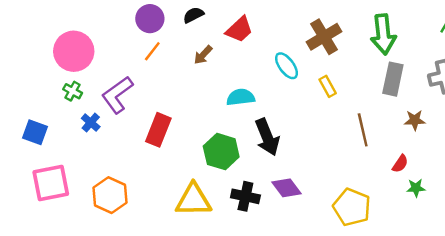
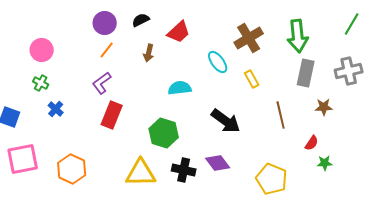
pink circle: (74, 51) -> (42, 50), size x0.7
brown arrow: (203, 55) -> (149, 53), turned -30
purple L-shape: (117, 95) -> (102, 83), moved, size x0.7
black arrow: (267, 137) -> (226, 121), moved, turned -32

